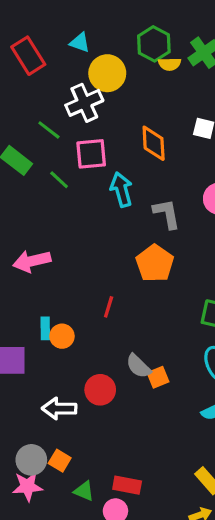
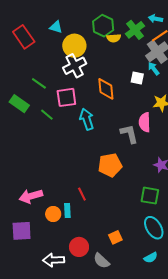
white cross: (84, 103) -> (75, 66), moved
gray L-shape: (167, 214) -> (129, 134), moved
pink arrow: (32, 261) -> (31, 196), moved
orange pentagon: (155, 263) -> (110, 165), turned 30
red line: (109, 307) -> (82, 194), turned -40
cyan rectangle: (45, 328) -> (67, 211), moved
gray semicircle: (138, 366) -> (102, 261), moved

